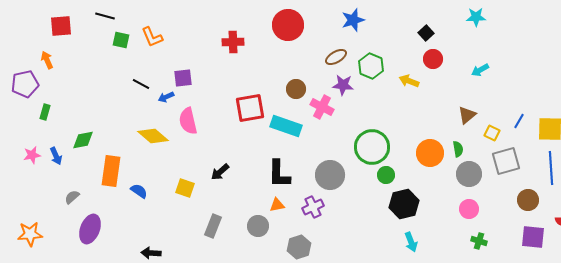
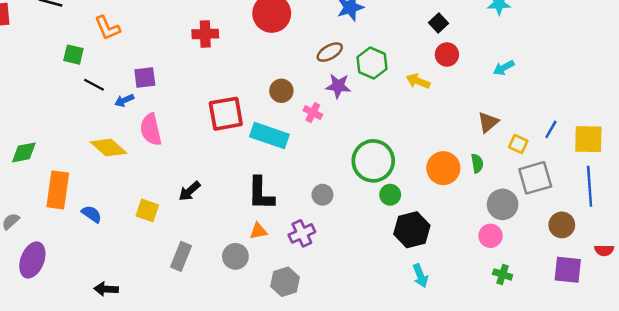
green square: (121, 40) -> (73, 55), moved
pink cross: (322, 107) -> (313, 113), size x0.7
gray circle: (469, 174) -> (503, 204), moved
gray circle: (330, 175) -> (322, 195), size x0.6

